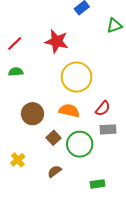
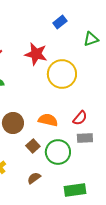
yellow circle: (77, 77) -> (62, 74), moved
green rectangle: (98, 184) -> (75, 190), size x1.5

